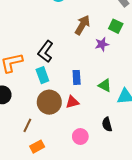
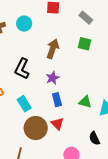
purple star: (102, 44) -> (53, 78), moved
black L-shape: (45, 51) -> (22, 69), moved
red triangle: (72, 102) -> (57, 124), turned -48

